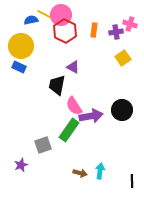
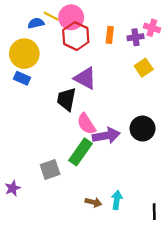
purple triangle: (73, 67) -> (85, 78), size x1.5
purple star: (21, 165) -> (13, 188), moved

